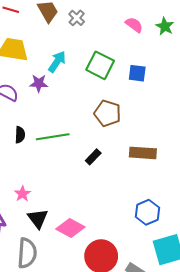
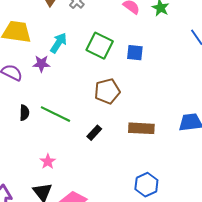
brown pentagon: (108, 113) -> (107, 91), turned -30
green line: (53, 137) -> (55, 114), turned 36
pink star: (22, 194) -> (48, 161), moved

